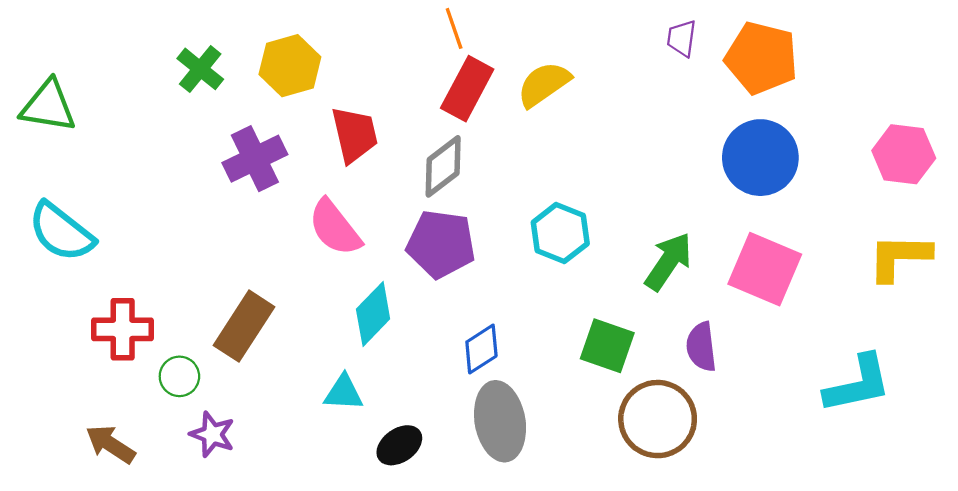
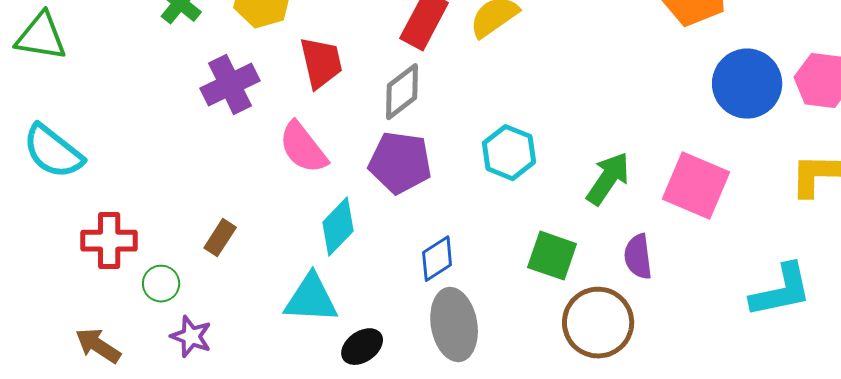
blue circle: (760, 158) -> (747, 84), moved
brown rectangle: (244, 326) -> (220, 238), size x0.6
cyan triangle: (344, 393) -> (311, 299), size x1.5

